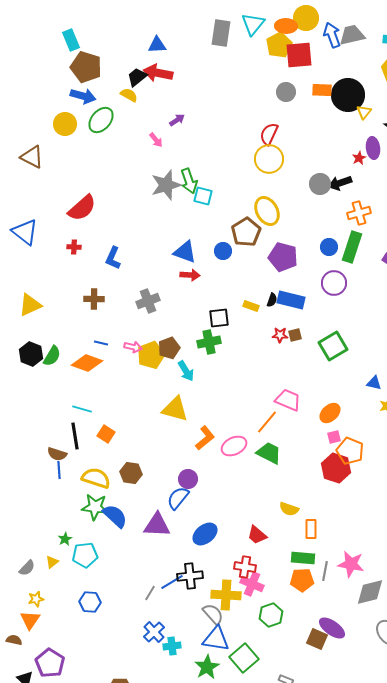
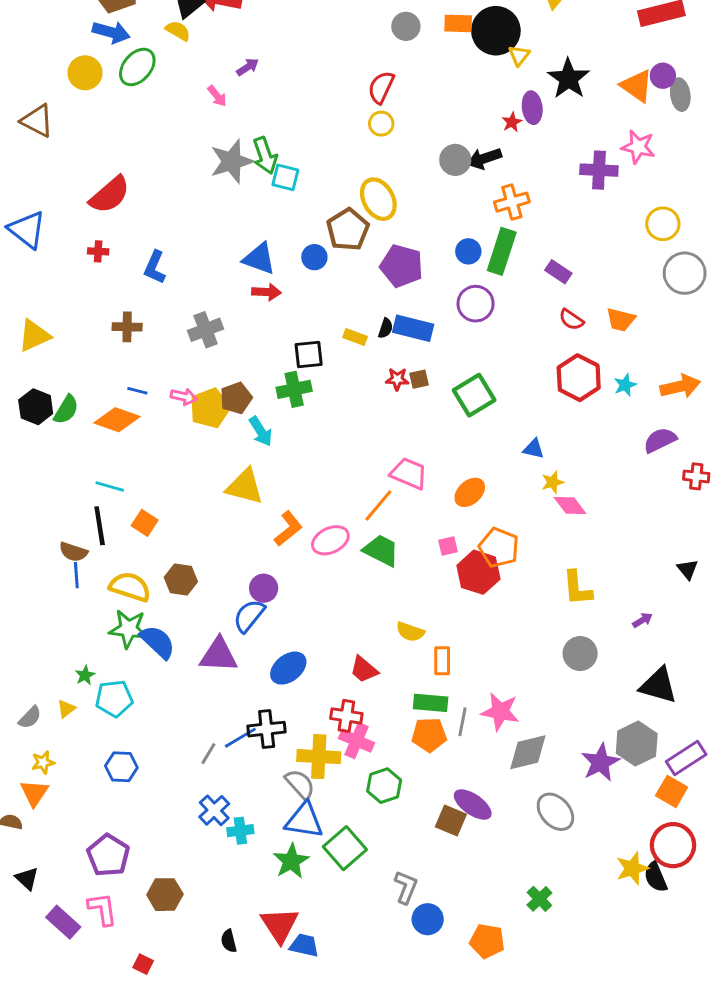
yellow circle: (269, 159) -> (381, 124), size x0.6
pink square: (334, 437) -> (448, 546), moved
purple pentagon: (50, 663) -> (108, 855), moved

